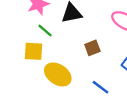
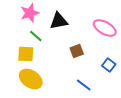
yellow ellipse: (58, 74) -> (31, 79), moved

